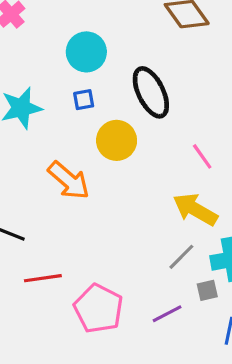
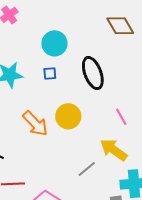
yellow circle: (117, 140) -> (68, 116), moved
gray line: (181, 257) -> (87, 169), moved

